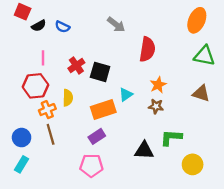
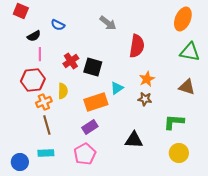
black semicircle: (39, 26) -> (34, 36), moved
blue circle: (22, 138) -> (20, 162), moved
green L-shape: (171, 138) -> (174, 122), moved
cyan rectangle: (22, 164) -> (46, 153), moved, turned 56
pink pentagon: (91, 165) -> (85, 154), turned -30

